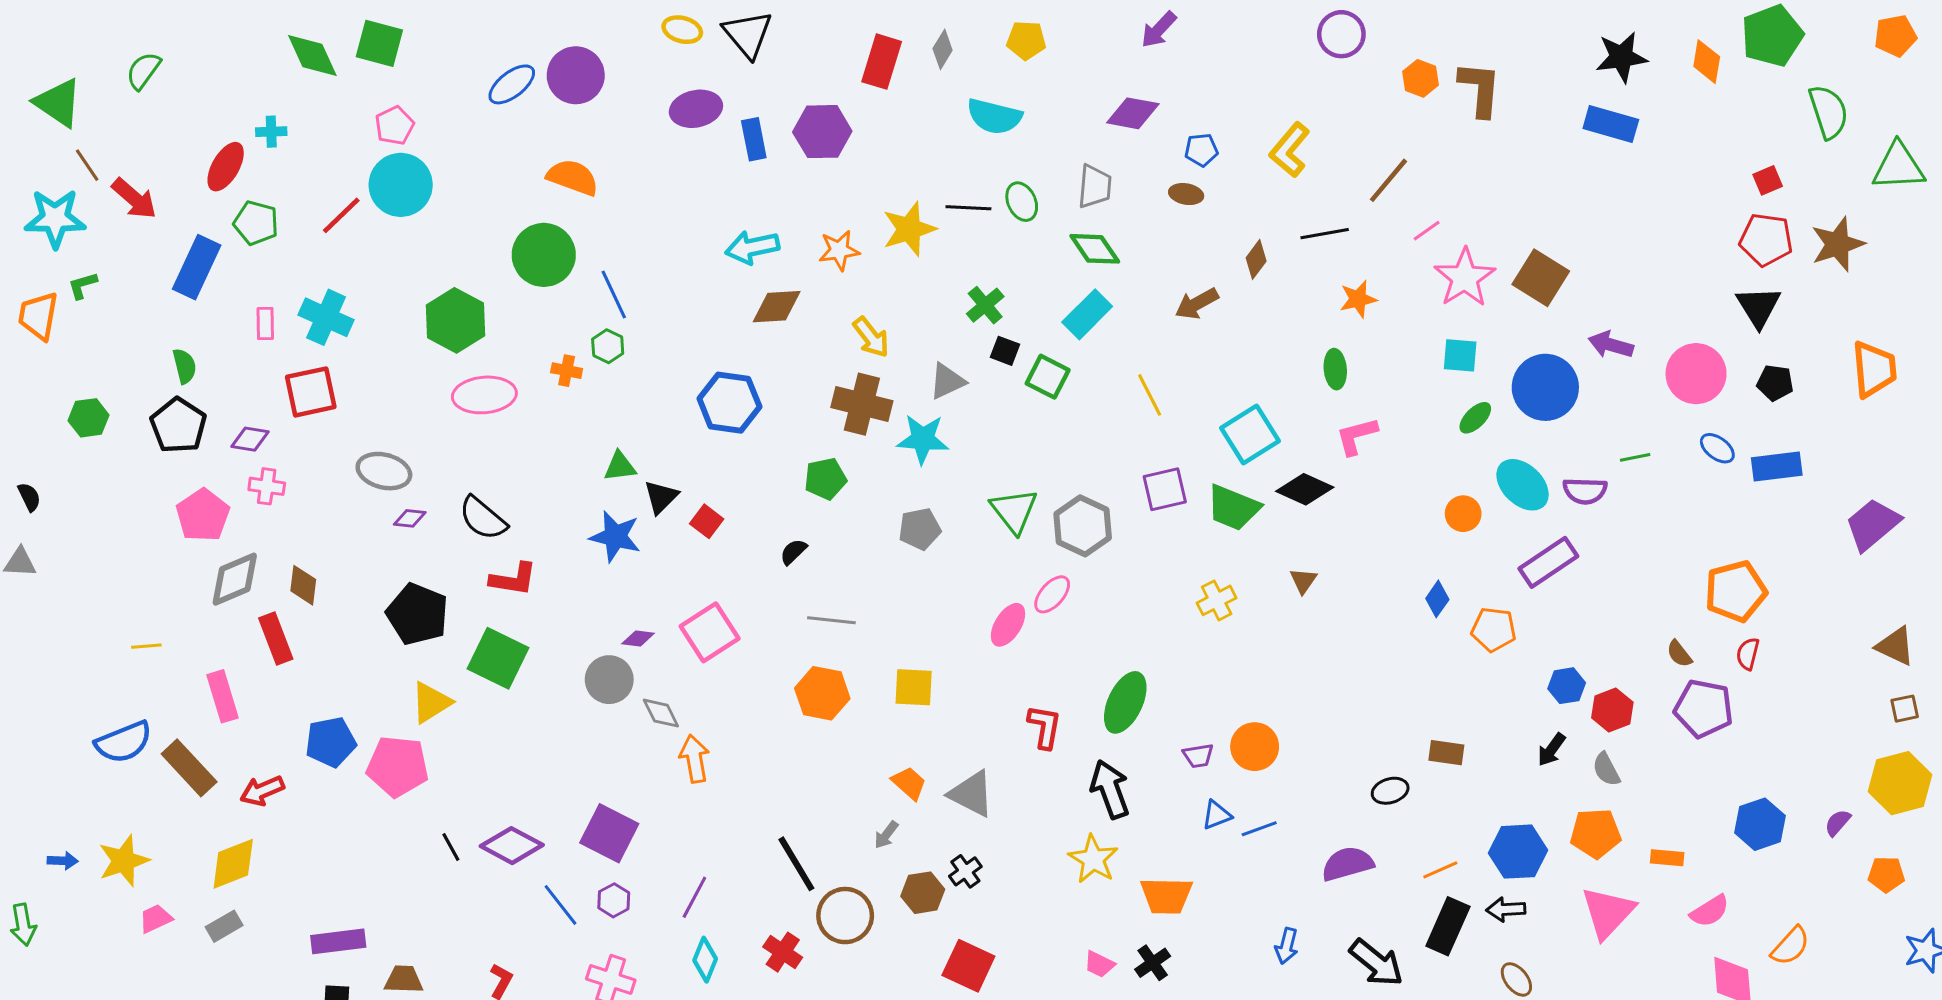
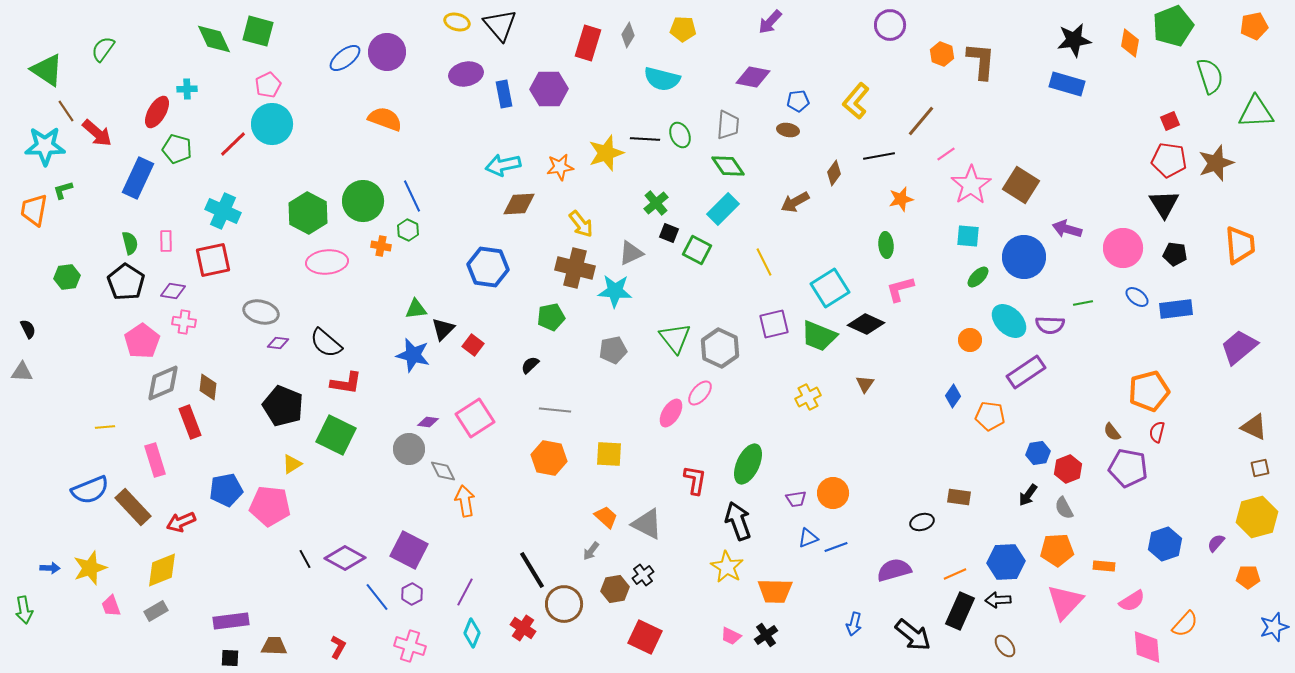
green circle: (544, 255) -> (363, 201), moved
pink rectangle: (265, 323) -> (166, 241), moved
yellow triangle: (431, 702) -> (292, 464), size x0.7
pink trapezoid: (156, 919) -> (111, 606), turned -85

